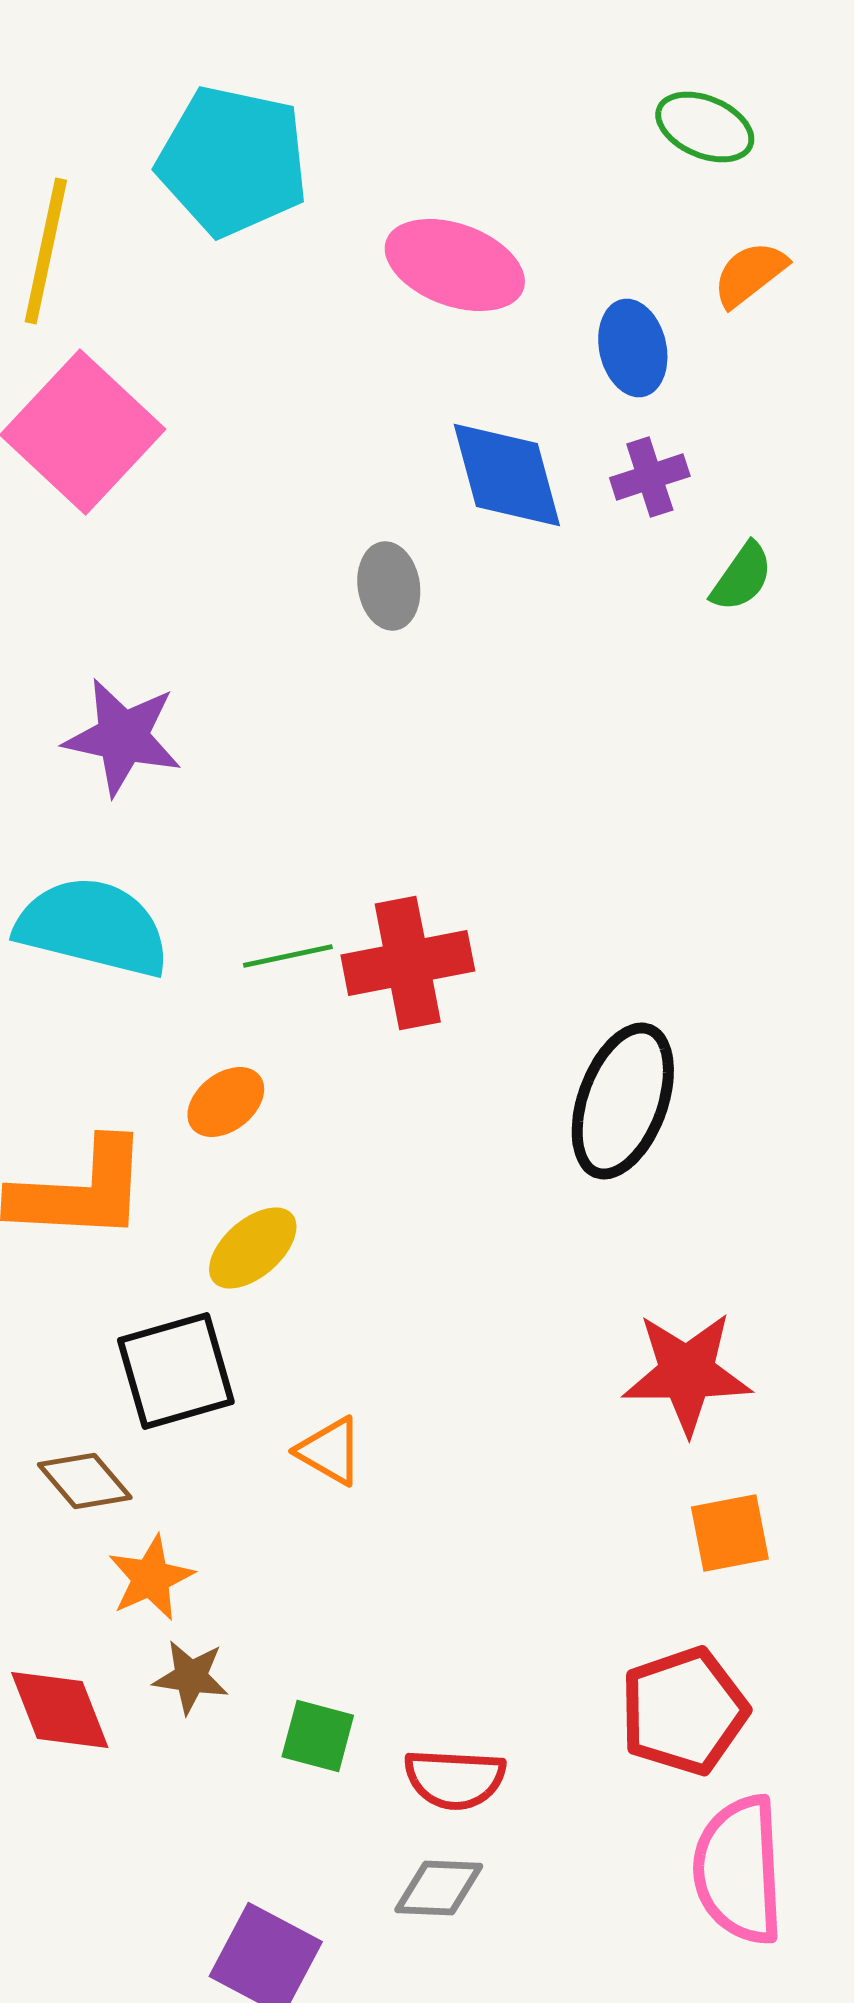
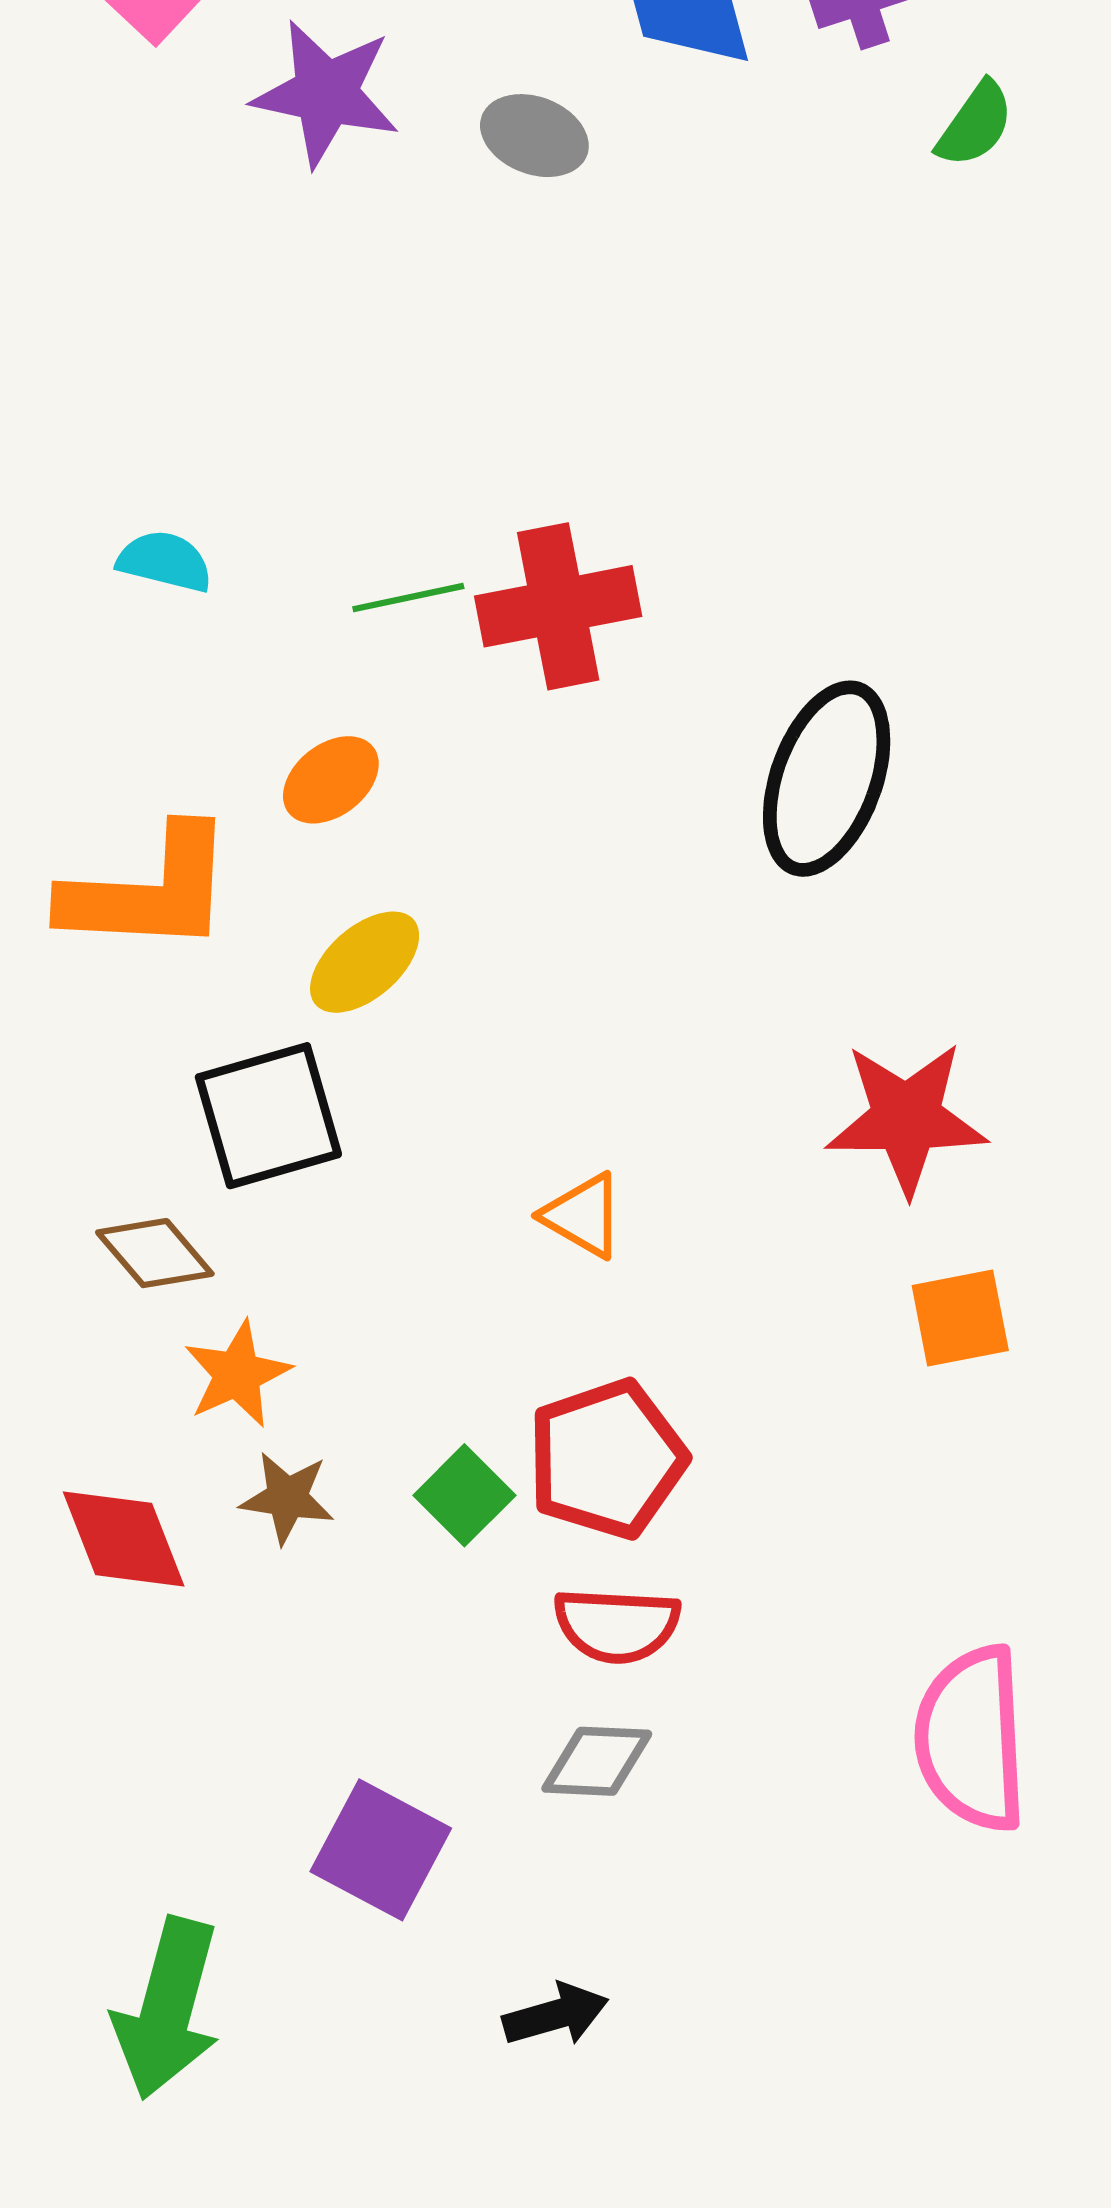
gray ellipse: (389, 586) -> (534, 136), turned -60
purple star: (123, 737) -> (326, 93), moved
cyan semicircle: (93, 927) -> (165, 561), size x0.5
orange triangle: (330, 1451) -> (583, 1216), moved
red pentagon: (684, 1711) -> (607, 1459), moved
green square: (318, 1736) -> (464, 1495), moved, turned 30

